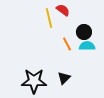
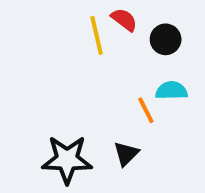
black circle: (84, 32) -> (166, 39), moved
orange line: (67, 44) -> (146, 110), moved

